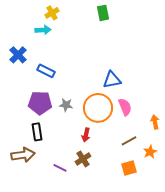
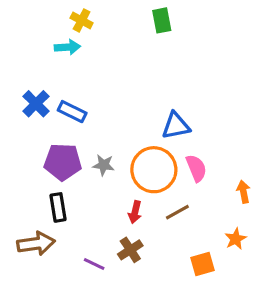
yellow cross: (52, 13) -> (82, 20), turned -32
blue cross: (18, 55) -> (36, 104), moved
brown line: (129, 141) -> (177, 212), moved

